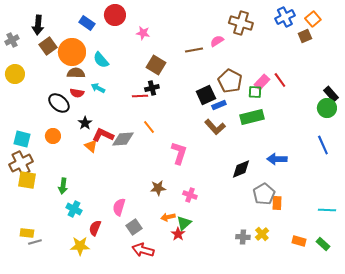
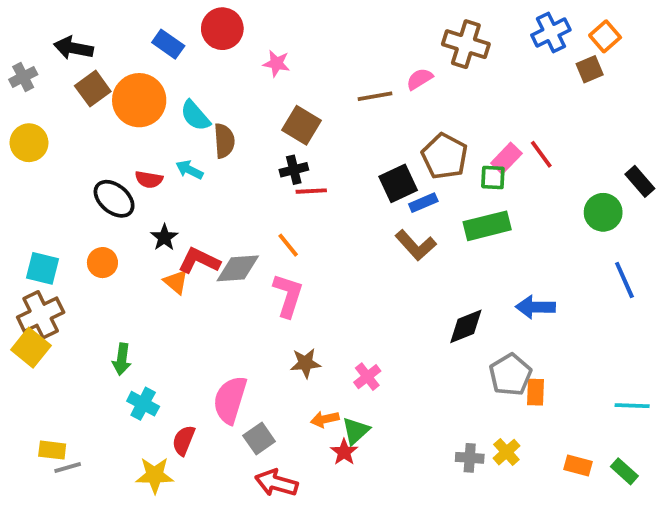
black arrow: (38, 25) -> (73, 48), turned 96
brown semicircle: (76, 73) -> (224, 141), moved, turned 84
red line: (140, 96) -> (311, 191), moved
green circle: (327, 108) -> (603, 212), moved
pink L-shape: (179, 153) -> (288, 295), moved
yellow square: (27, 180) -> (31, 348), moved, turned 30
pink cross: (190, 195) -> (367, 377), turned 32
pink semicircle: (119, 207) -> (230, 400), size x1.4

